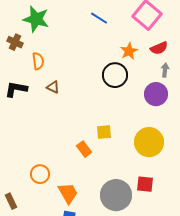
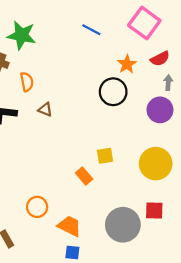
orange trapezoid: (68, 193) -> (69, 226), turned -30

